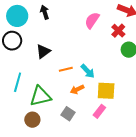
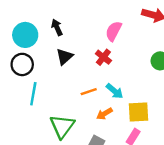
red cross: (118, 31) -> (103, 57), moved
black triangle: (43, 51) -> (64, 57), moved
cyan line: (18, 82) -> (33, 94), moved
green triangle: (40, 96) -> (62, 126), turned -35

